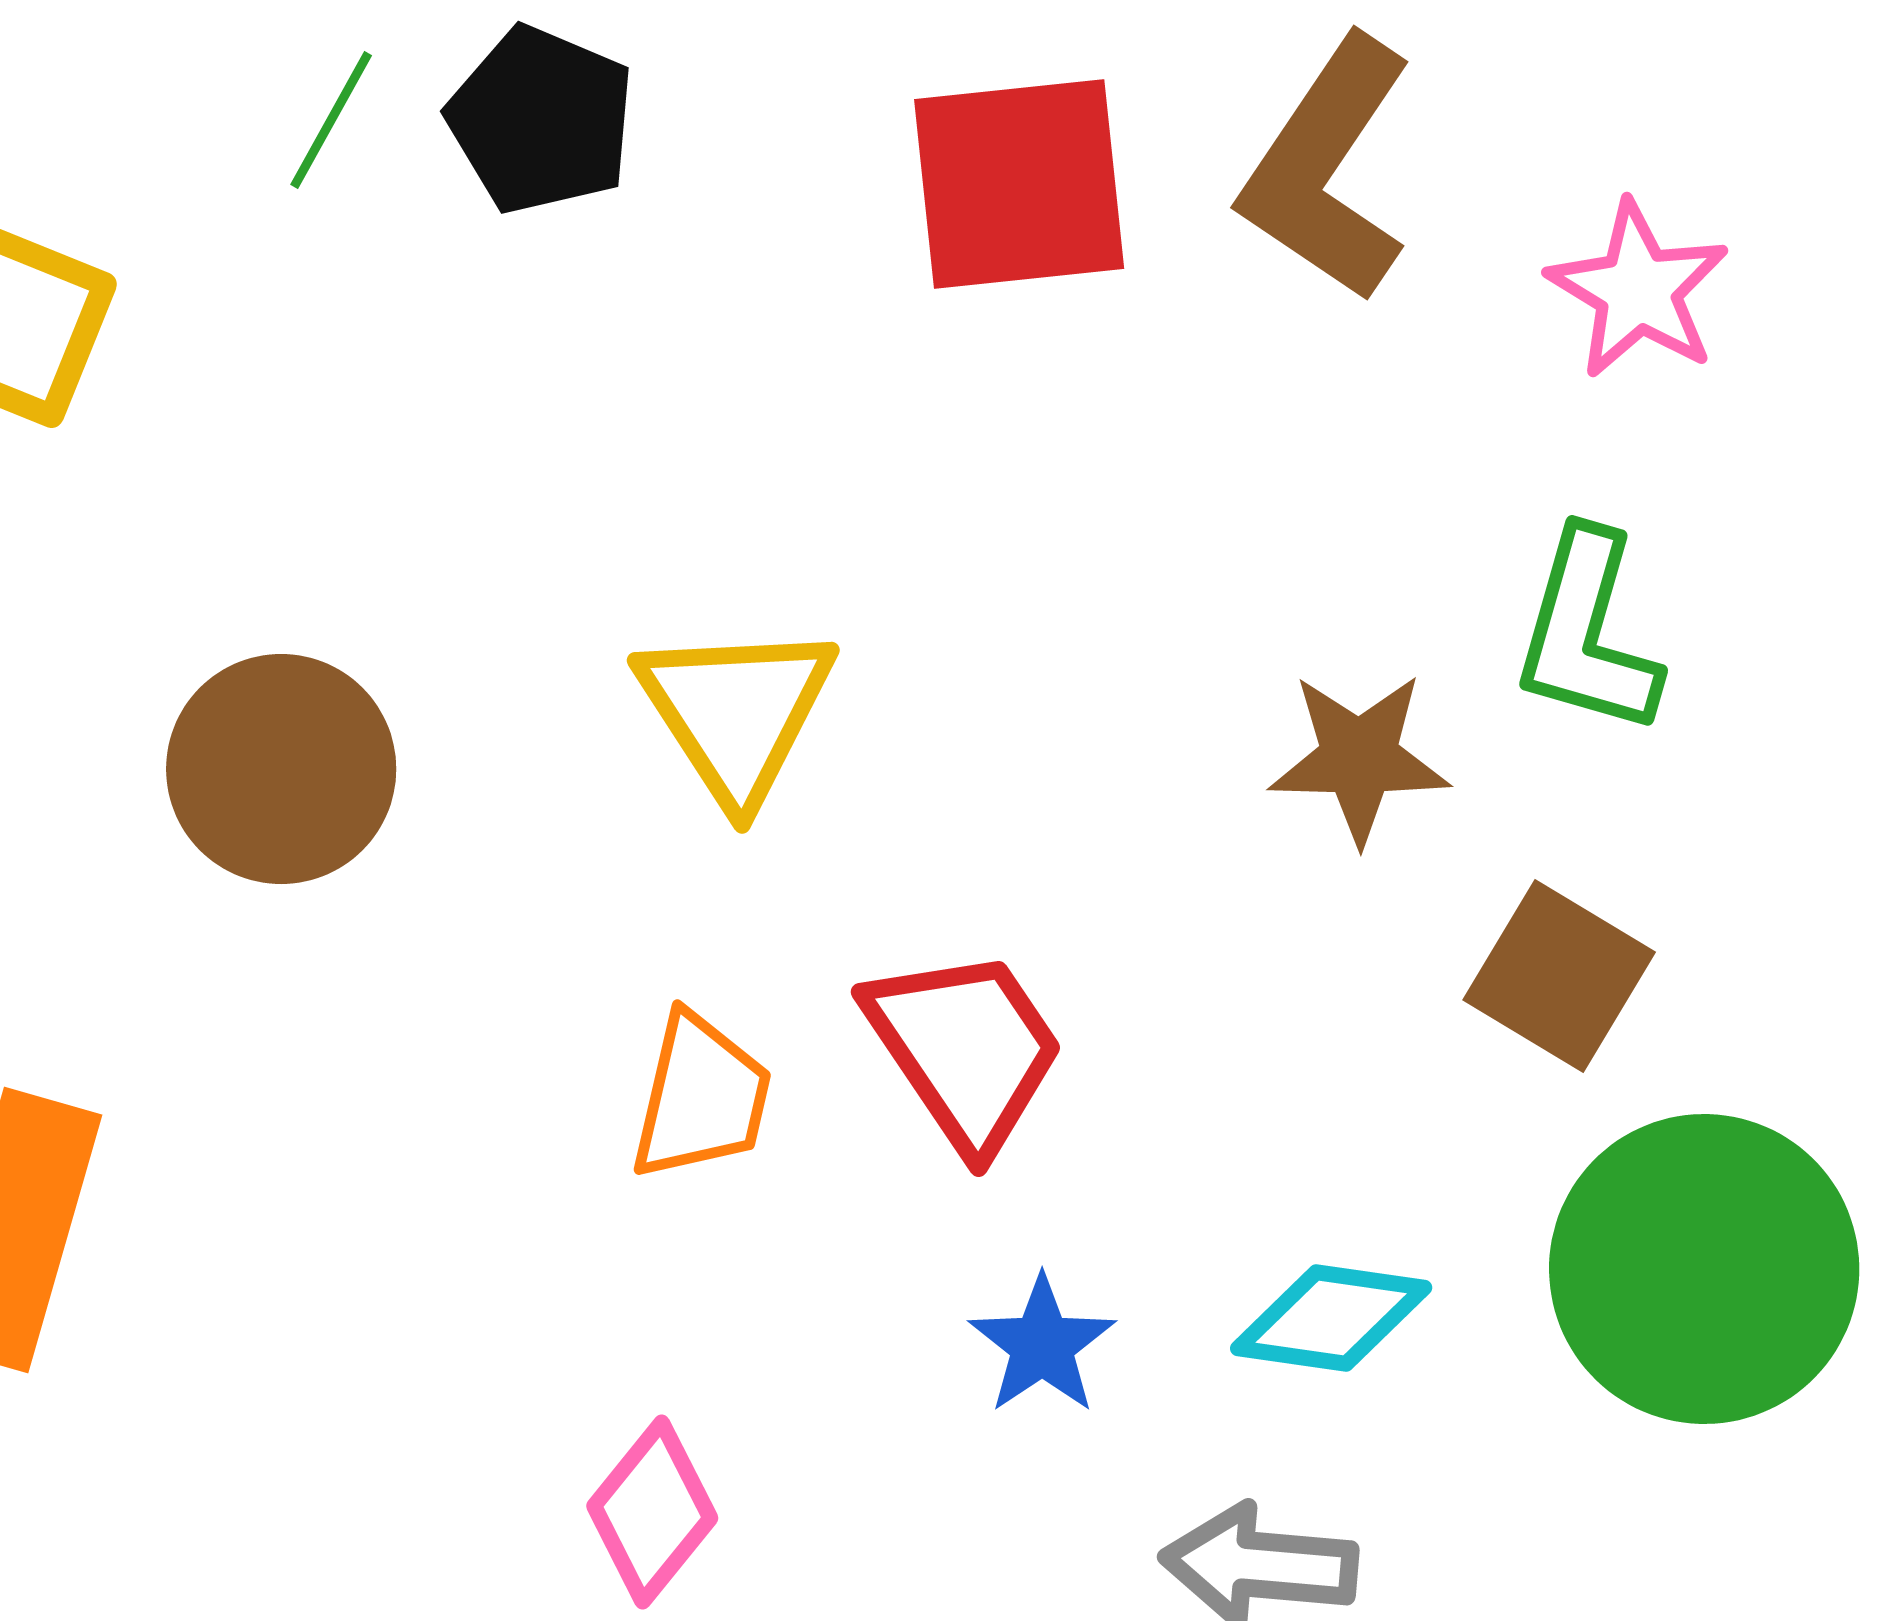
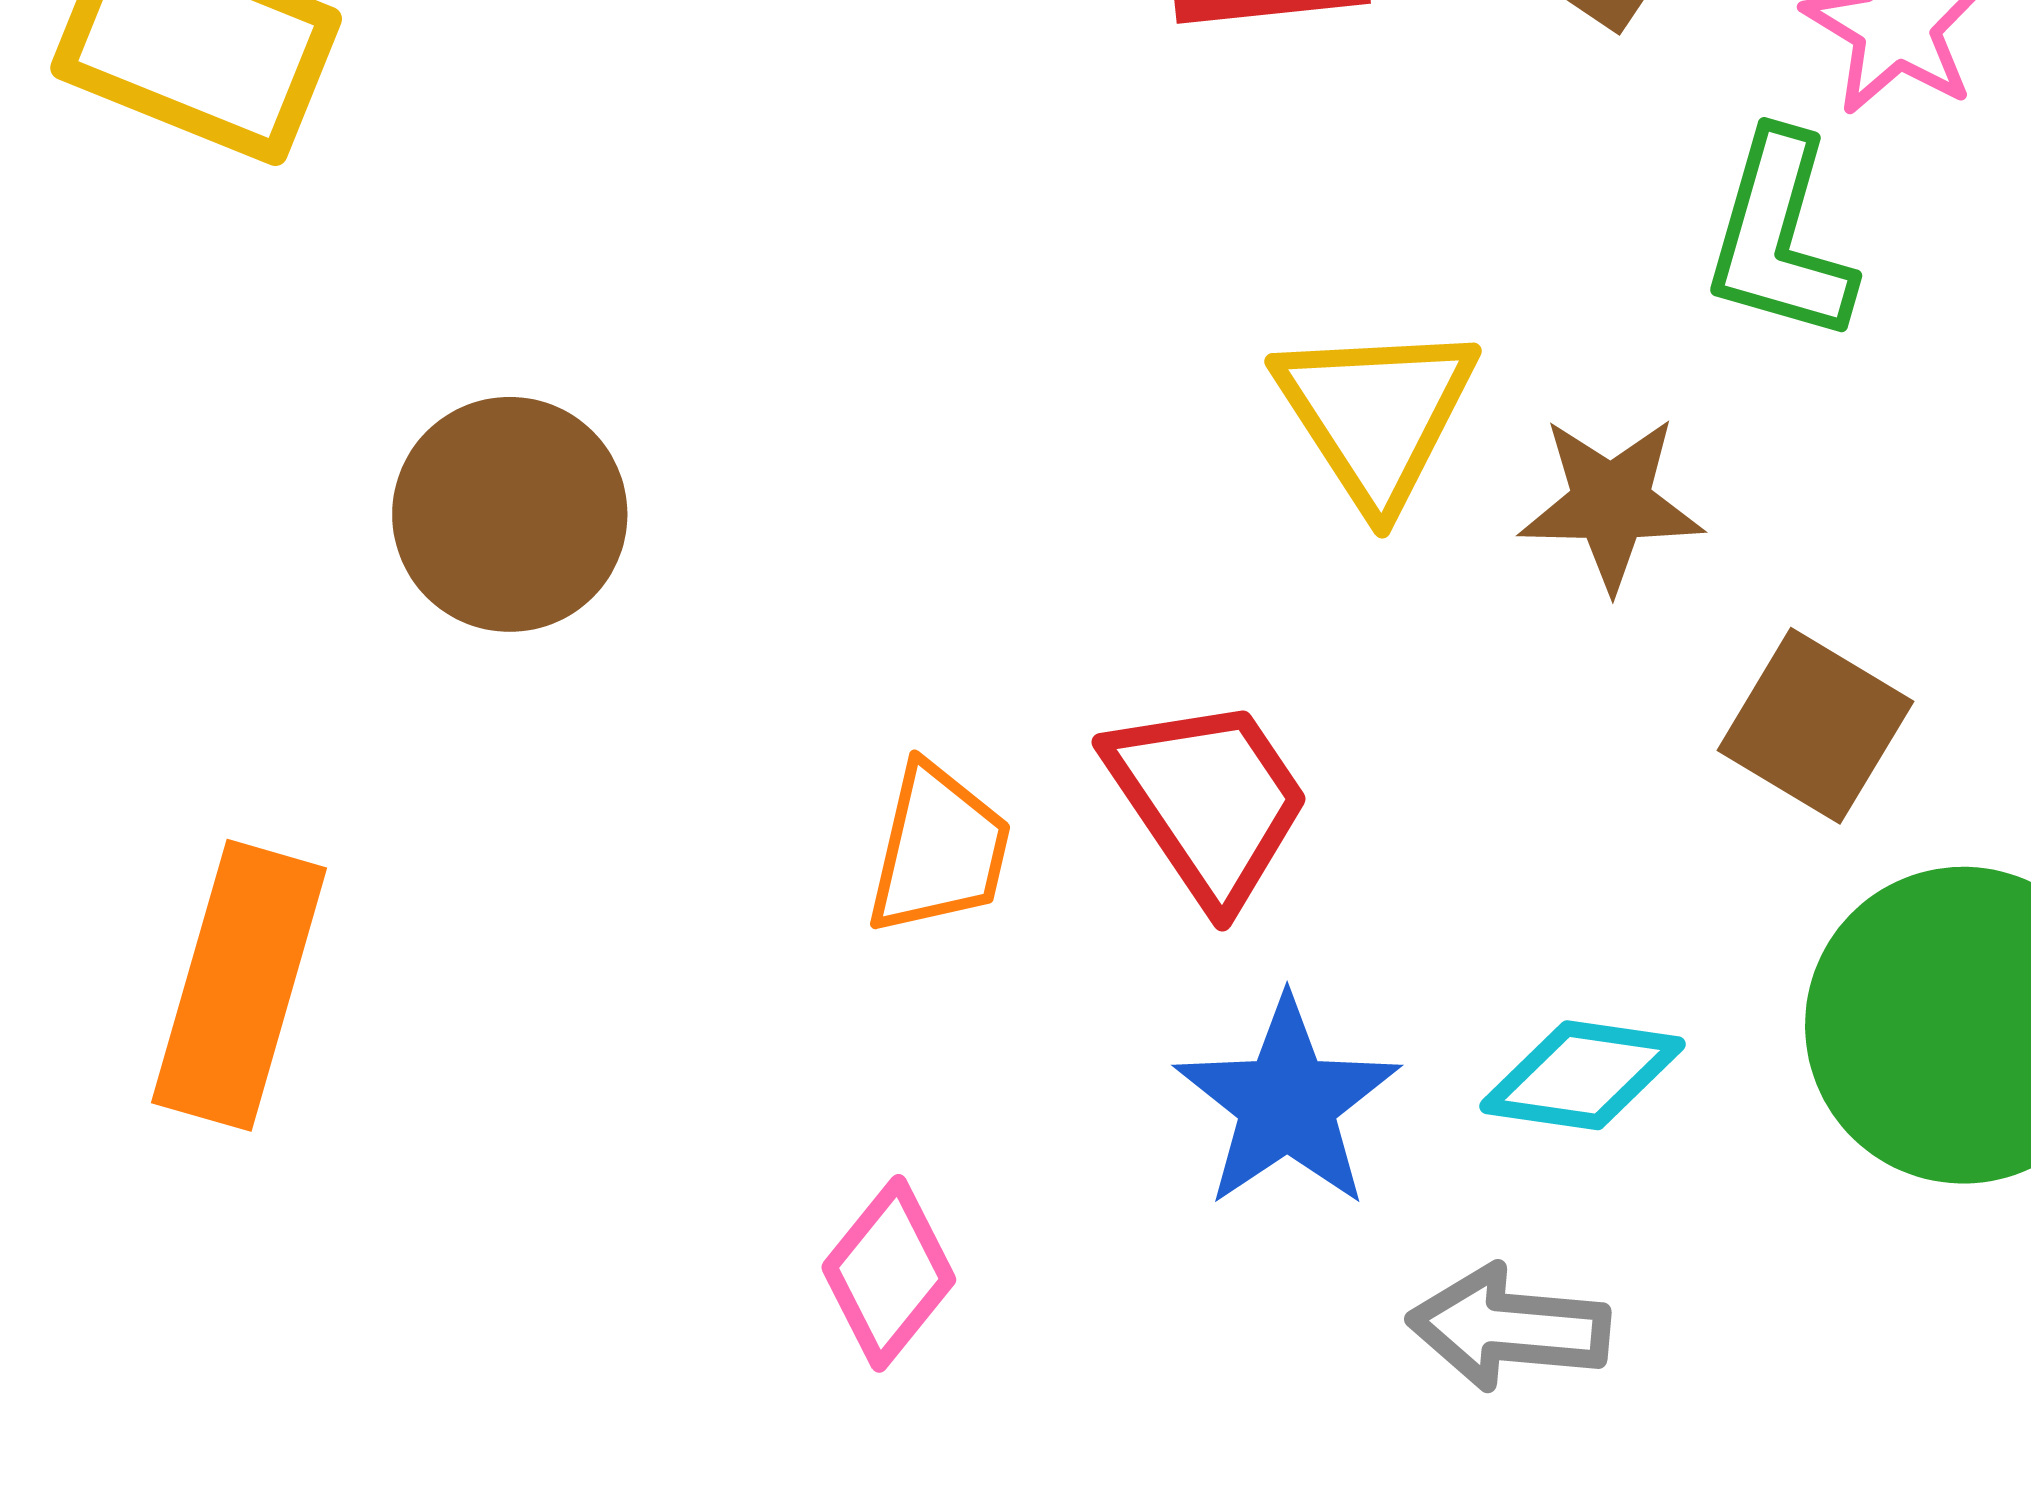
green L-shape: (1587, 633) -> (1780, 238), moved
yellow triangle: (736, 712) -> (1376, 414), moved
blue star: (1042, 1345) -> (1287, 1103), size x1.5

